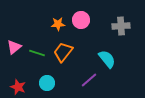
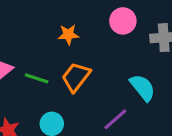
pink circle: (81, 20) -> (123, 21), moved

